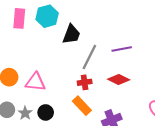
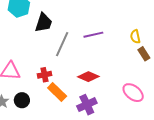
red diamond: (119, 80) -> (88, 77), moved
red cross: (85, 82) -> (44, 75), moved

